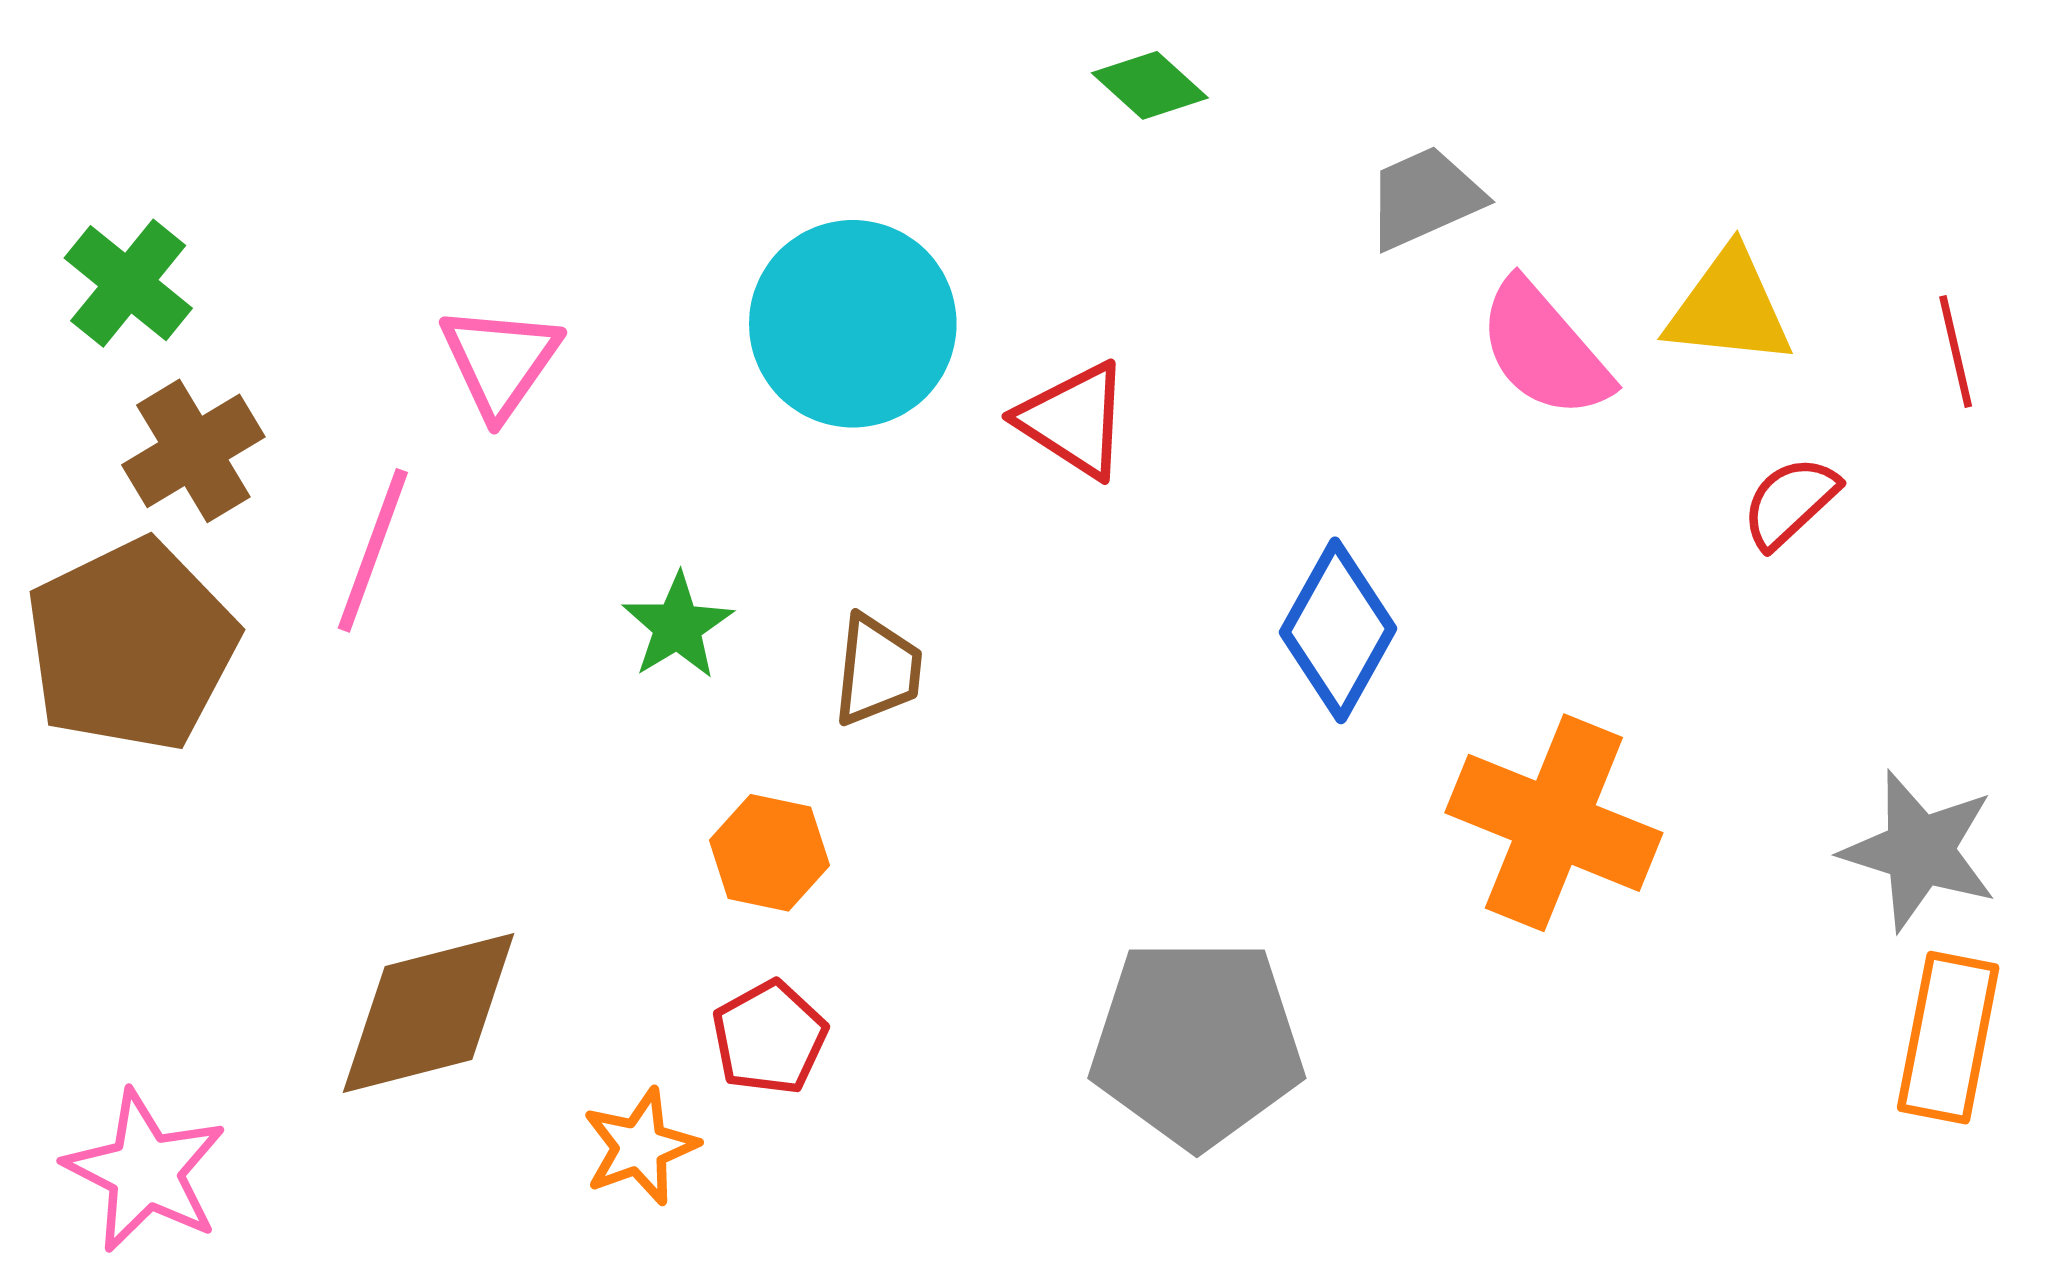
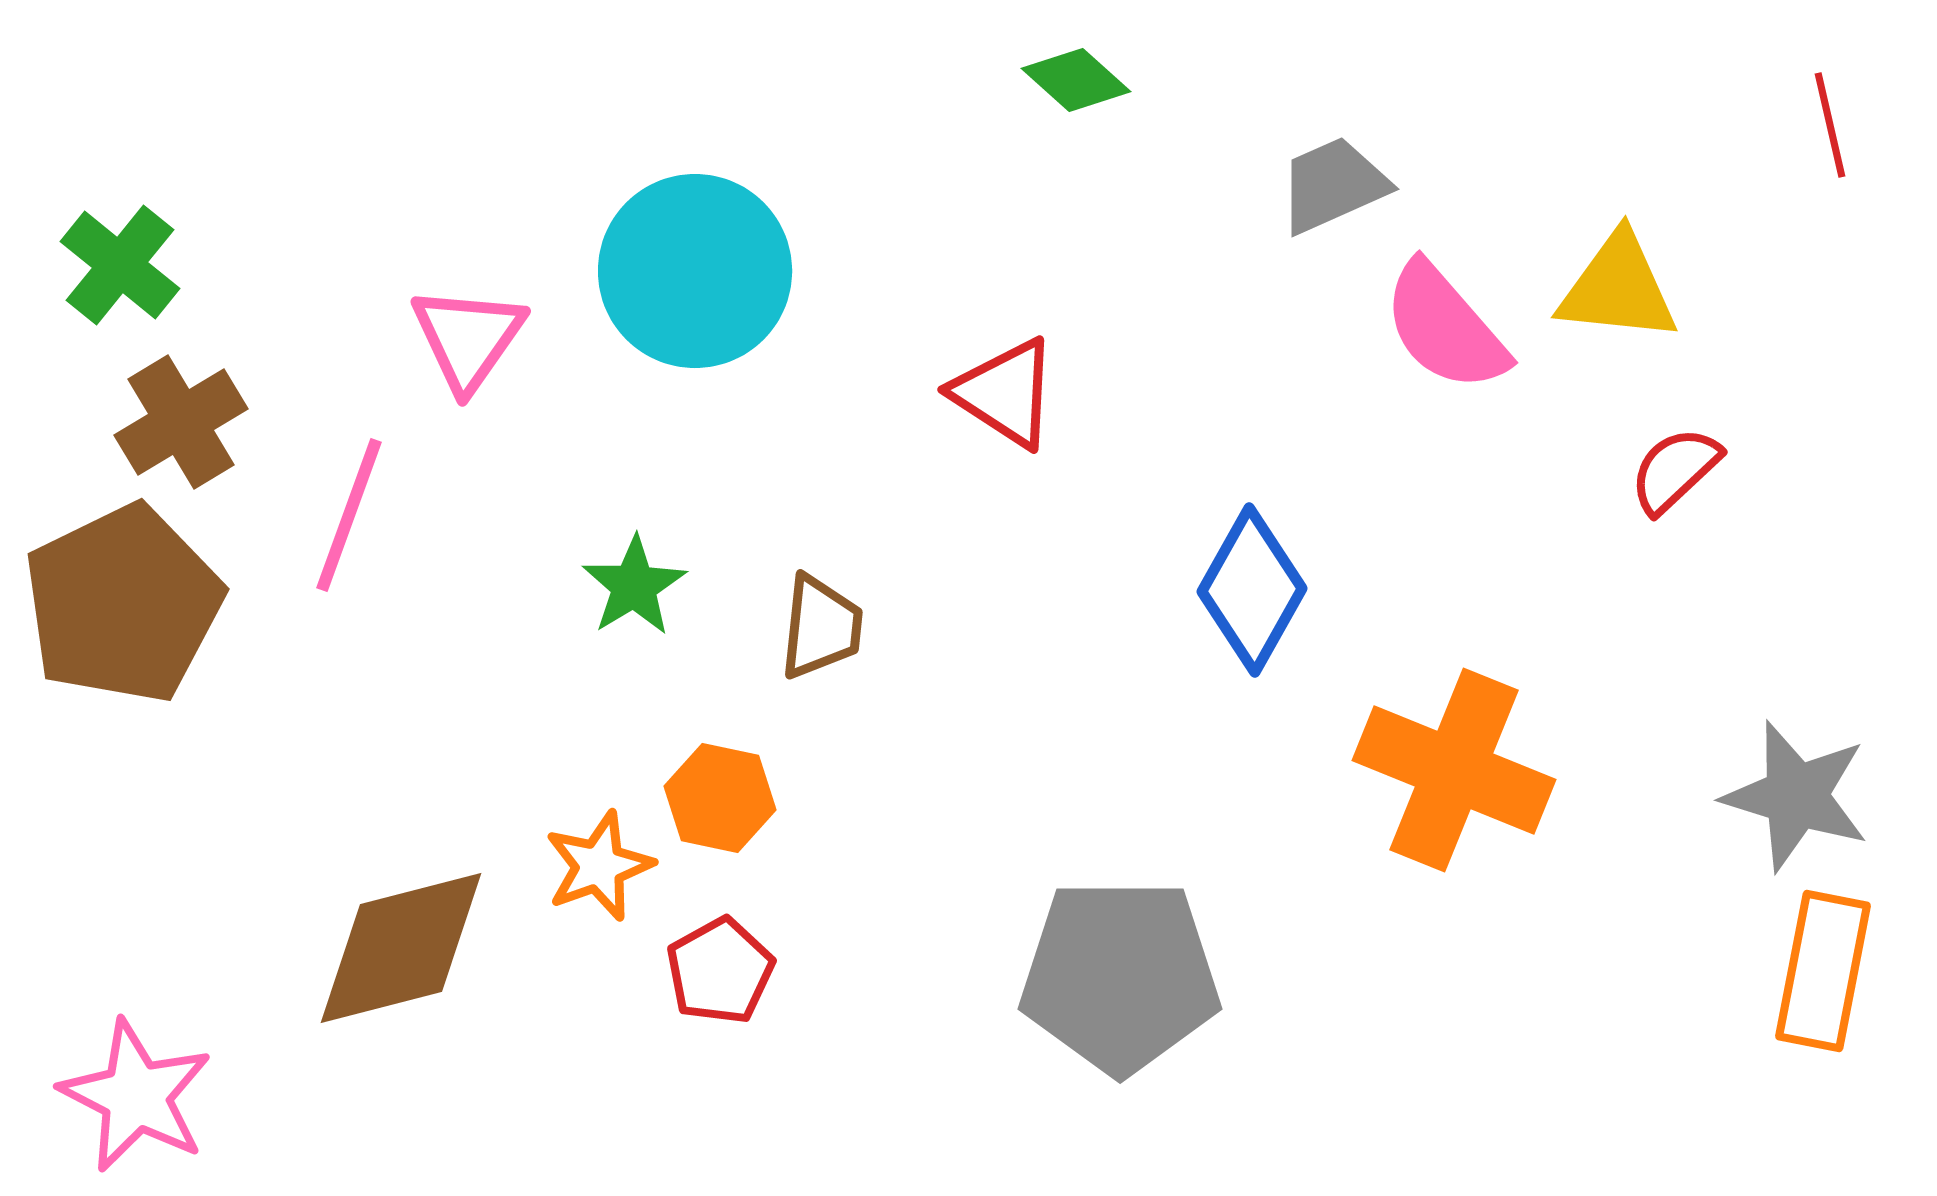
cyan circle: (853, 324) -> (695, 271), moved
red line: (1956, 352) -> (1830, 125), moved
orange star: (640, 1147) -> (599, 866), moved

